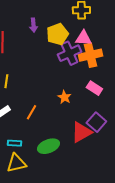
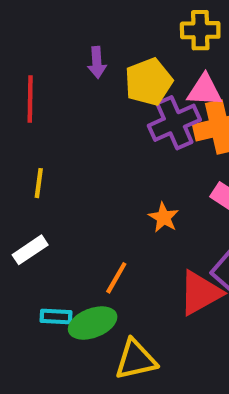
orange line: (31, 112) -> (116, 278), moved
green ellipse: (48, 146) -> (93, 323), moved
yellow triangle: (16, 163) -> (136, 360), moved

